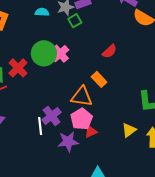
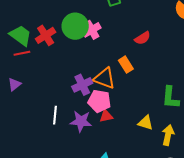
purple cross: (52, 116) -> (82, 85), moved
pink pentagon: (82, 119) -> (99, 101), turned 30
white line: (40, 126) -> (55, 115), moved
yellow triangle: (129, 130) -> (146, 123), turned 42

